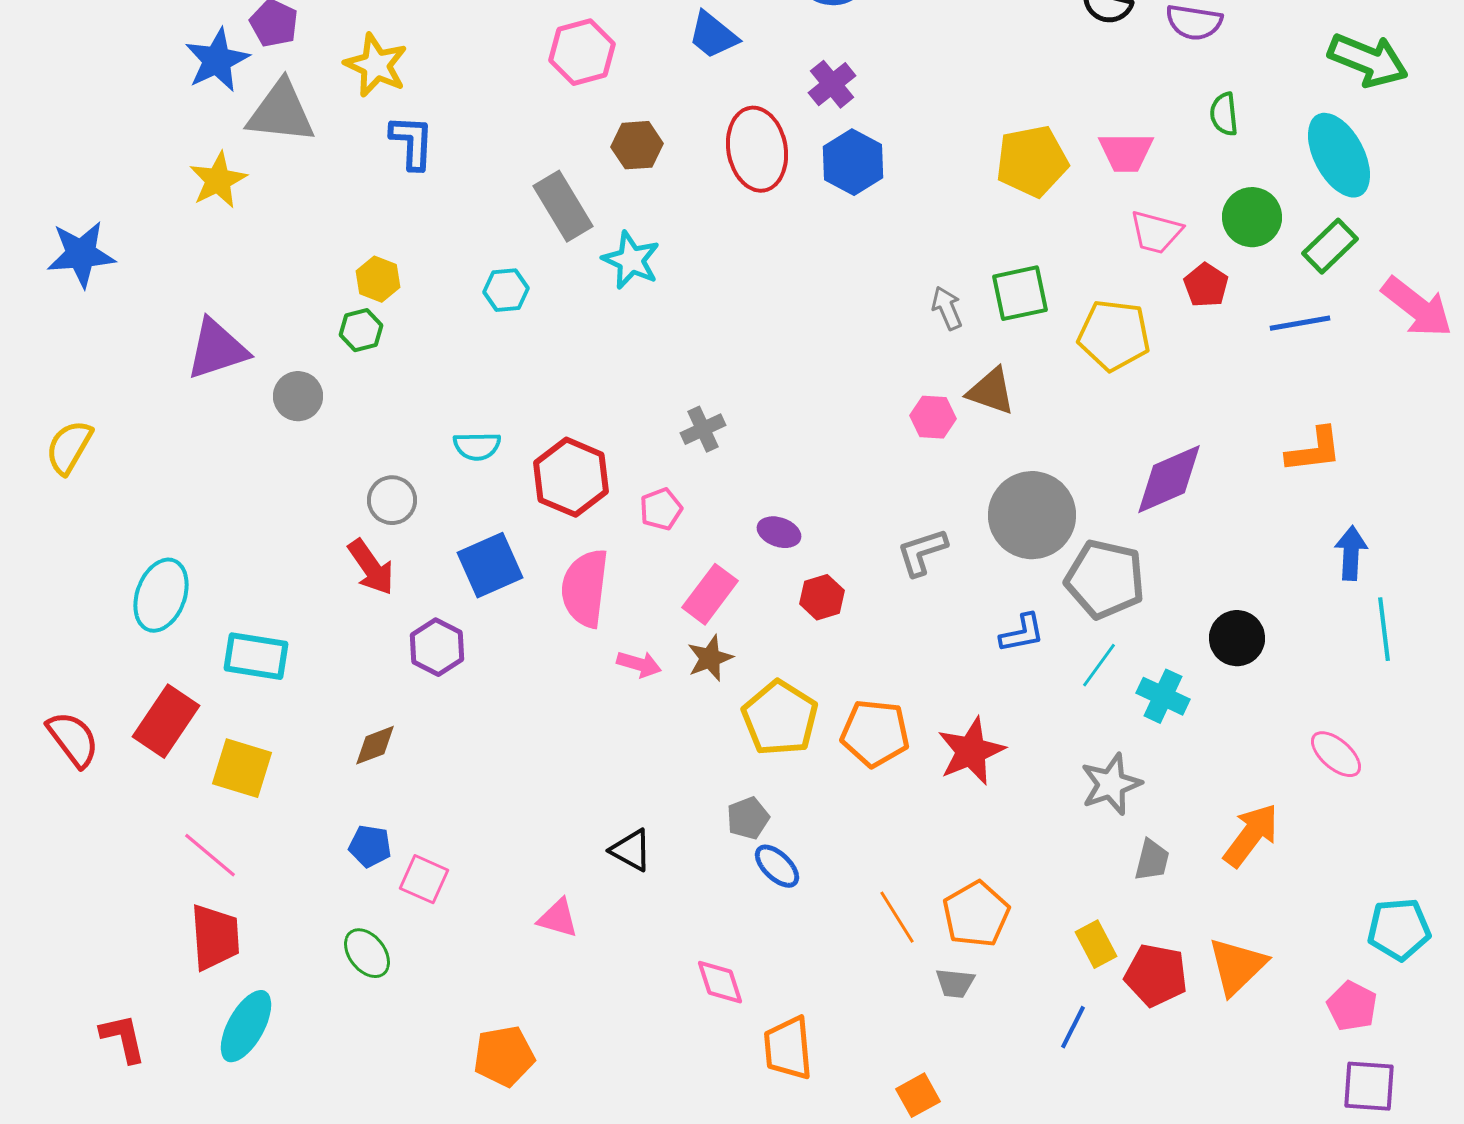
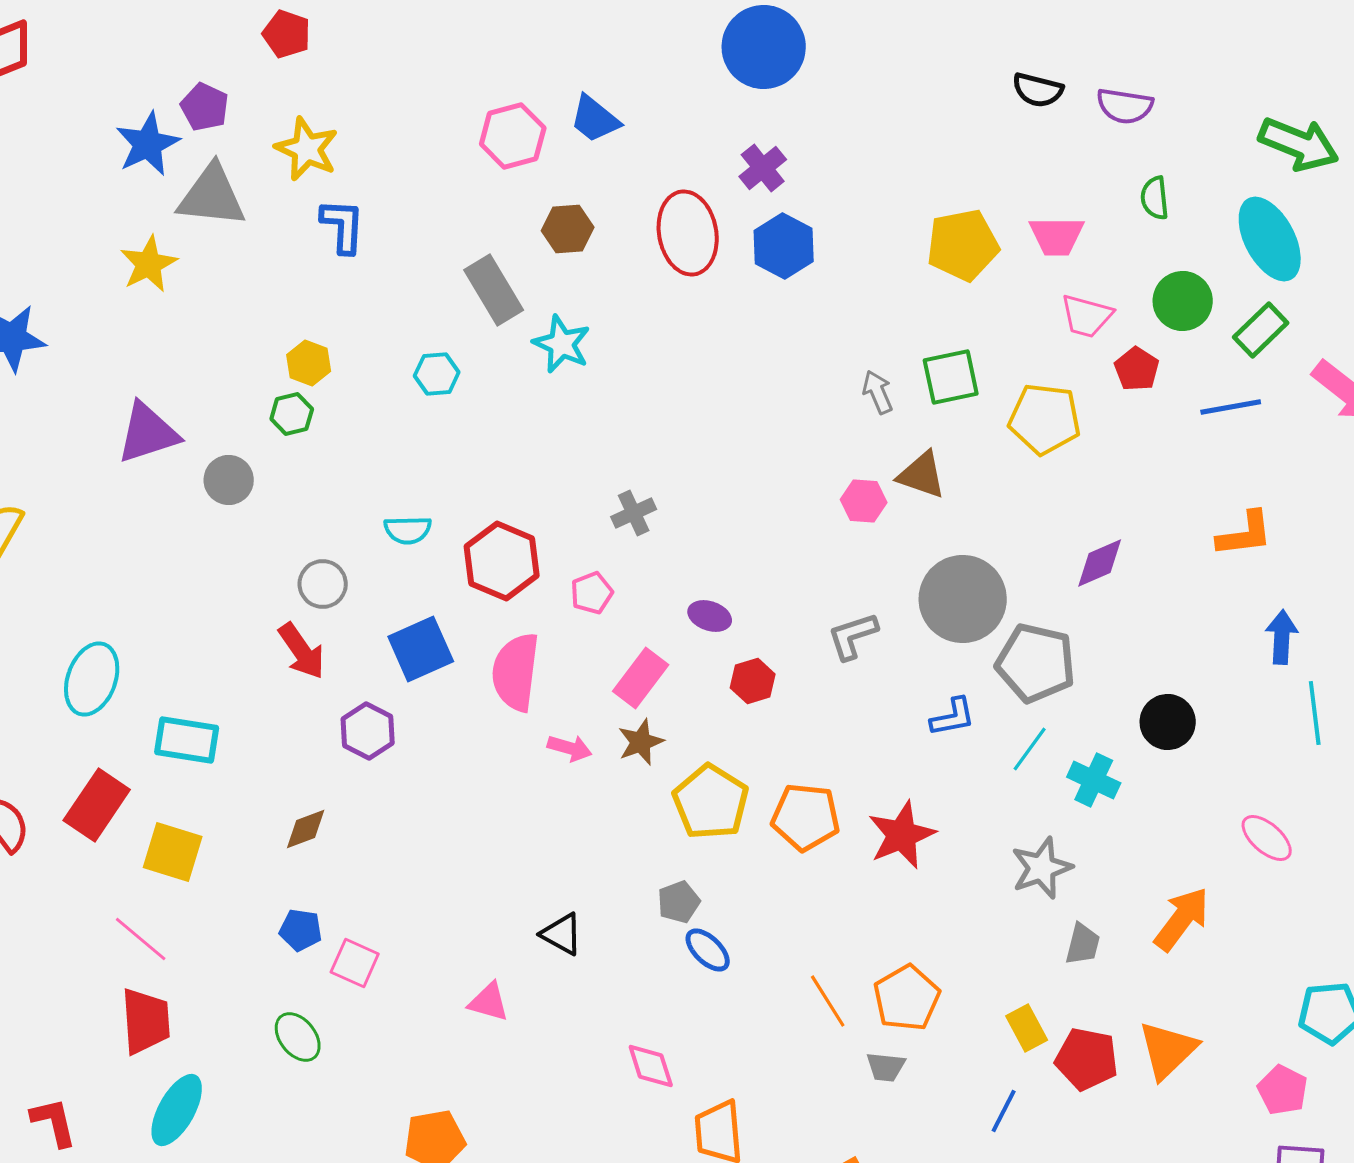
blue trapezoid: (713, 35) -> (595, 119), moved
purple diamond: (1169, 479) -> (1100, 563), size x0.7

